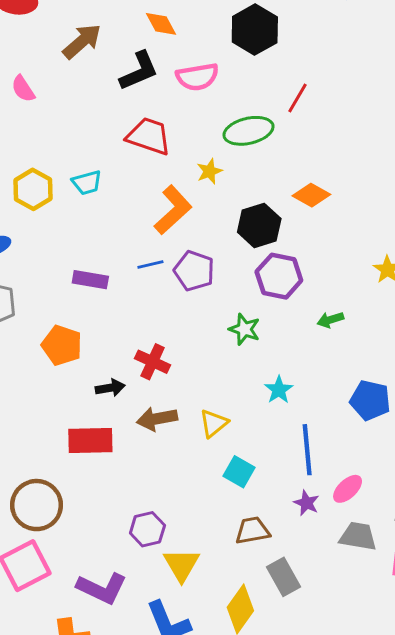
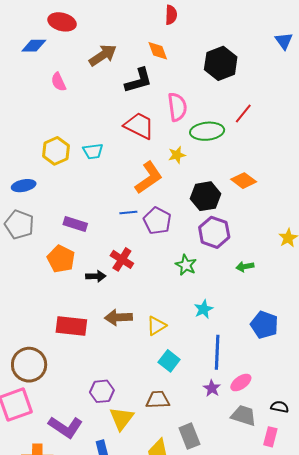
pink semicircle: (197, 77) -> (177, 107), moved, turned -96
purple rectangle: (90, 280) -> (75, 224), moved
red cross: (153, 362) -> (122, 259), moved
black arrow: (110, 388) -> (96, 276), moved
brown trapezoid: (252, 531) -> (158, 400), moved

